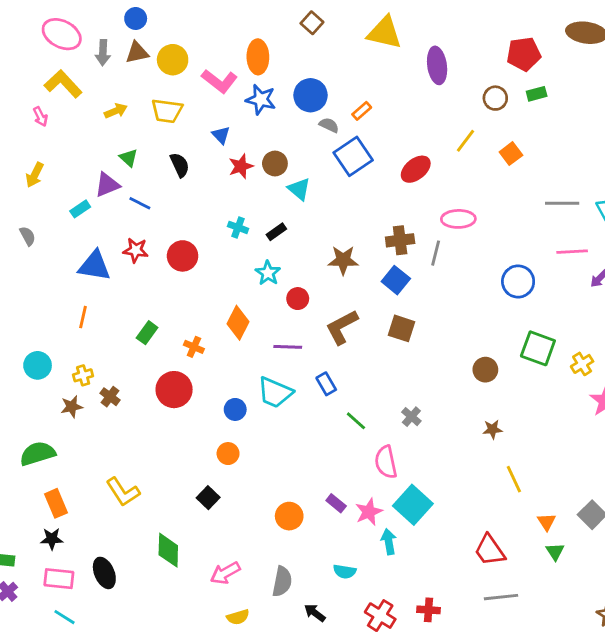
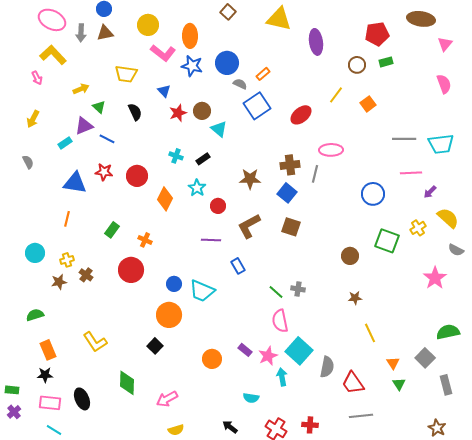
yellow circle: (173, 60) -> (148, 25), moved
yellow arrow: (116, 111) -> (81, 89), moved
orange diamond: (238, 323) -> (165, 199), moved
yellow cross: (582, 364) -> (418, 228), moved
cyan trapezoid: (275, 392) -> (202, 291), moved
gray cross: (411, 417) -> (298, 289), turned -32
green line: (356, 421) -> (276, 292), moved
green semicircle: (38, 454) -> (35, 315), size x0.7
orange circle: (228, 454) -> (169, 315), size x1.6
gray semicircle: (282, 581) -> (327, 367), moved

